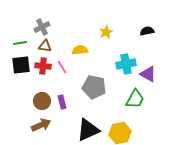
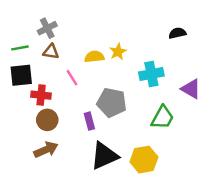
yellow star: (106, 32) -> (118, 52), moved
red cross: (43, 66) -> (41, 95), moved
purple triangle: (148, 74) -> (191, 89), moved
purple rectangle: (62, 102) -> (89, 121), moved

